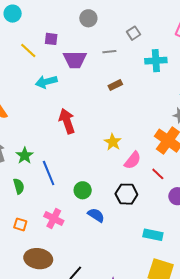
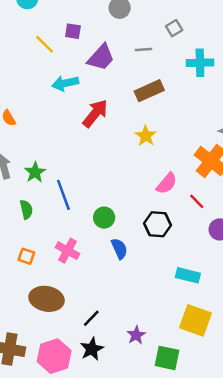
purple trapezoid: (75, 60) -> (101, 57), turned -50
brown rectangle: (115, 85) -> (149, 91), size x1.6
red arrow: (67, 121) -> (95, 113), moved, turned 55
yellow star: (113, 142) -> (146, 136), moved
blue semicircle: (96, 215) -> (119, 249), turned 30

